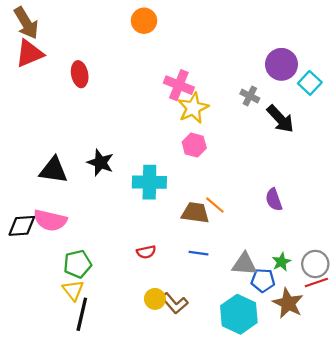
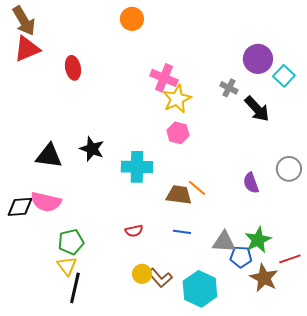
green star: (281, 262) -> (258, 240), size x1.5
gray circle: (315, 264) -> (289, 169), moved
cyan hexagon: (239, 314) -> (200, 289), moved

